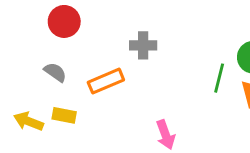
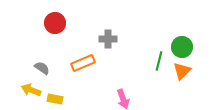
gray semicircle: (55, 72) -> (42, 68), moved
yellow rectangle: (64, 115) -> (55, 99), moved

